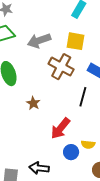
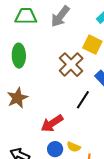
gray arrow: (39, 41) -> (60, 16), moved, turned -50
brown star: (33, 103) -> (17, 98), moved, size x1.5

